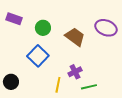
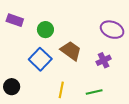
brown trapezoid: (75, 37) -> (71, 51), moved
purple cross: (75, 72) -> (104, 60), moved

